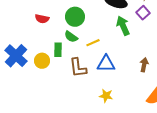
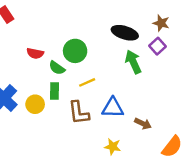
green semicircle: (71, 37) -> (57, 68), moved
yellow line: (93, 43) -> (87, 82), moved
brown arrow: (144, 65) -> (143, 124), moved, turned 104

